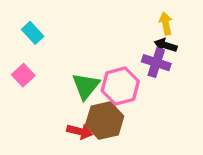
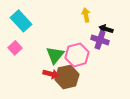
yellow arrow: (166, 23) -> (86, 15), moved
cyan rectangle: (33, 33) -> (21, 21), size x1.5
red arrow: (80, 131) -> (51, 74), moved

